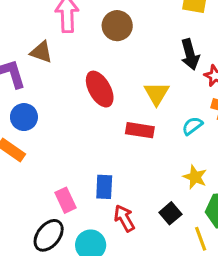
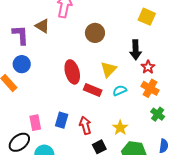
brown circle: (117, 26) -> (95, 33), moved
red ellipse: (100, 89) -> (72, 72), moved
cyan semicircle: (192, 126) -> (120, 90), moved
red arrow: (124, 218) -> (85, 125), moved

